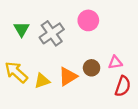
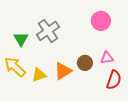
pink circle: (88, 20) -> (101, 21), moved
green triangle: (22, 29) -> (21, 39), moved

